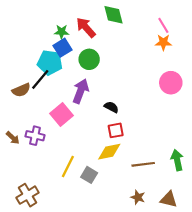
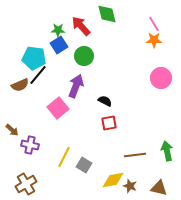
cyan pentagon: (50, 63) -> (34, 58), moved
purple cross: (35, 136) -> (30, 145), moved
yellow diamond: (109, 152) -> (113, 180), moved

